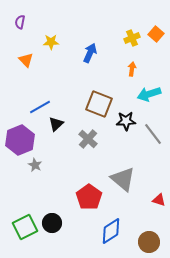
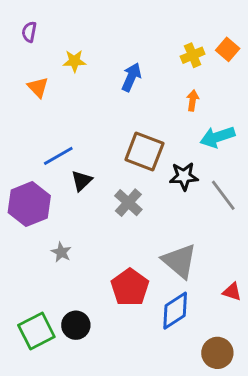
gray star: (35, 165) -> (61, 252), moved
blue diamond: (111, 231) -> (175, 311), moved

